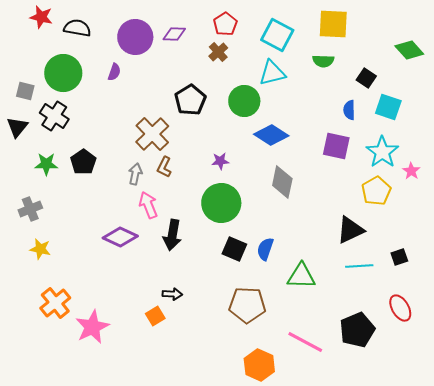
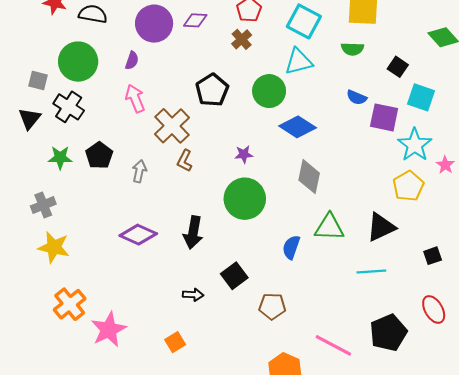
blue semicircle: (349, 110) -> (357, 97), moved, turned -66
purple square: (336, 146) -> (384, 117), moved
gray arrow: (135, 174) -> (139, 171), moved
pink arrow: (148, 205) -> (135, 98), moved
yellow star: (40, 249) -> (54, 247), size x1.4
black square: (234, 249) -> (234, 276), moved, turned 30
cyan line: (359, 266) -> (371, 271), moved
green triangle: (301, 276) -> (329, 227), moved
brown pentagon: (247, 305) -> (272, 306), size x0.7
orange square: (155, 316) -> (175, 342), moved

